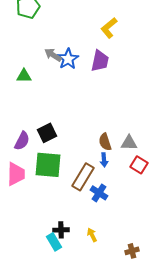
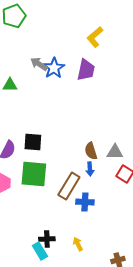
black square: (47, 133) -> (33, 142), turned 30
blue cross: (99, 193) -> (85, 202), turned -30

